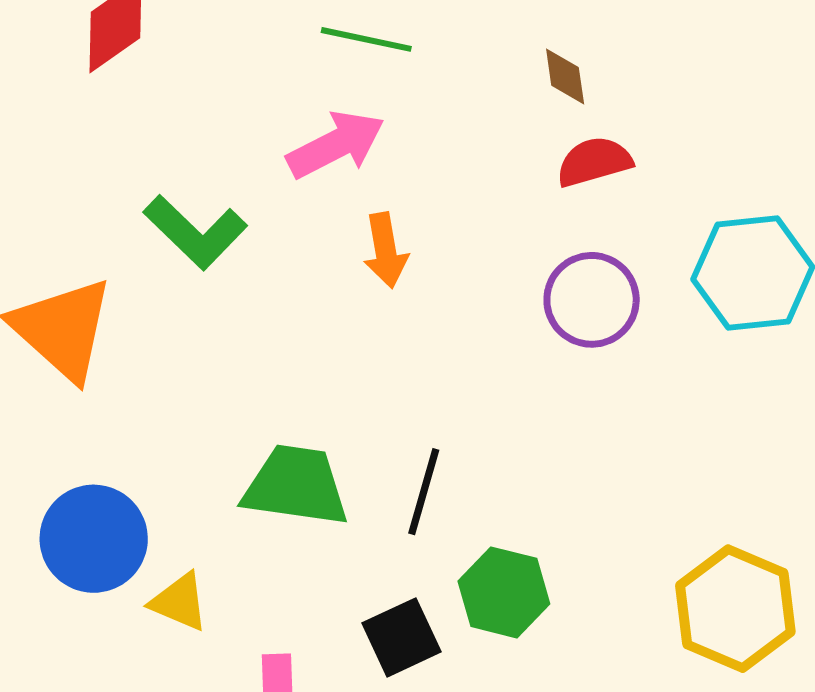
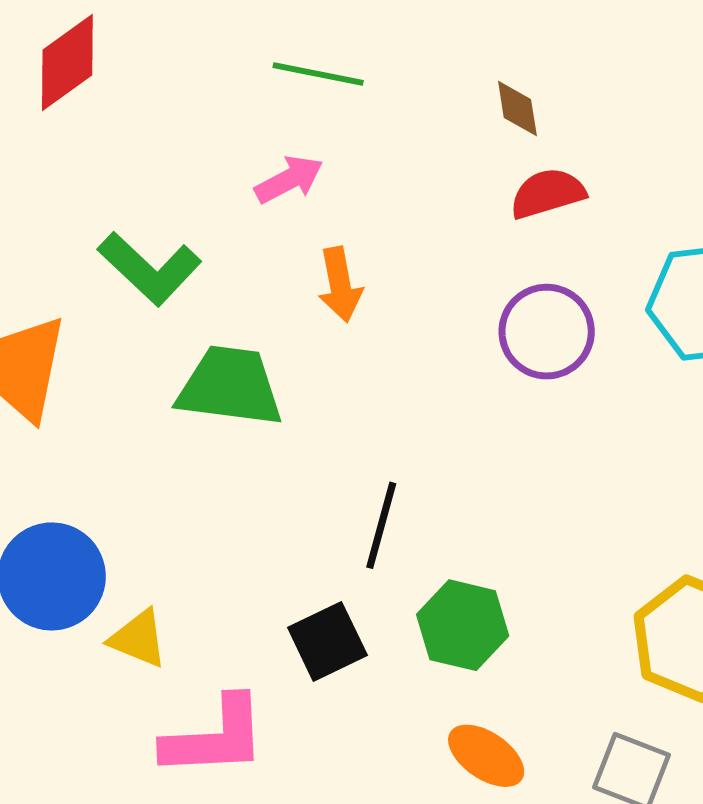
pink arrow: (336, 145) -> (289, 179), size x0.7
green trapezoid: (296, 486) -> (230, 386), moved
black square: (402, 637) -> (327, 641), moved

